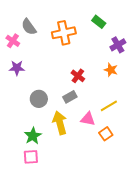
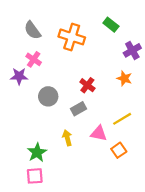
orange cross: (64, 33) -> (72, 37), turned 30
pink cross: (13, 41) -> (34, 59), moved
gray circle: (39, 99) -> (48, 96), moved
yellow arrow: (60, 123) -> (67, 138), size x0.6

